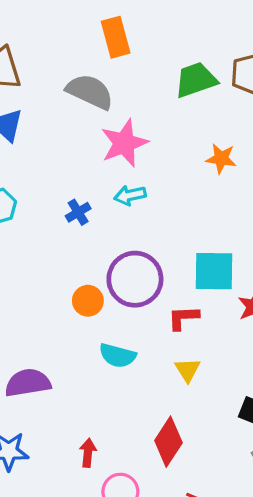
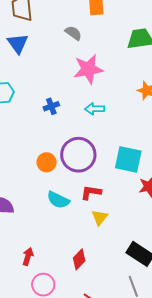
gray semicircle: (90, 92) -> (73, 33), size x0.6
cyan arrow: (130, 195) -> (95, 109), moved
red L-shape: (183, 318) -> (91, 192), moved
red diamond: (168, 442) -> (79, 259), size x0.7

